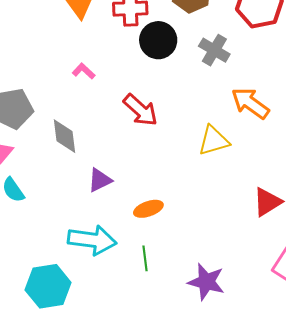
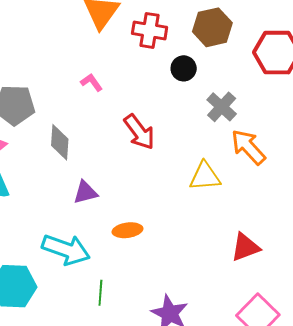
black circle: (158, 40) -> (184, 68), moved, size x0.7
gray cross: (214, 50) -> (222, 107), moved
green line: (145, 258) -> (100, 293), moved

